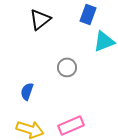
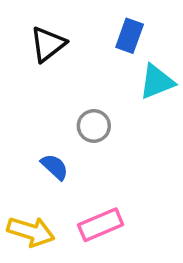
blue semicircle: (27, 91) -> (55, 167), moved, turned 114

